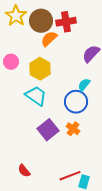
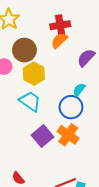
brown circle: (41, 21) -> (24, 50), moved
orange semicircle: (49, 39) -> (59, 41), moved
orange cross: (73, 129) -> (68, 135), size x1.5

